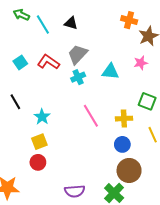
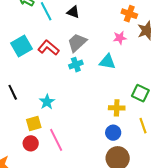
cyan square: (20, 62) -> (21, 46), size x1.5
pink star: (141, 63) -> (120, 38), moved
black line: (15, 102) -> (13, 92), moved
pink line: (91, 116) -> (56, 140), moved
cyan star: (42, 117) -> (47, 102), moved

